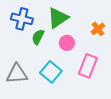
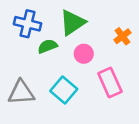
green semicircle: (38, 37) -> (47, 46), turned 42
pink rectangle: (88, 66) -> (110, 82), turned -45

